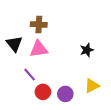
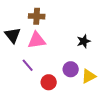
red circle: (43, 92) -> (49, 82), moved
purple circle: (65, 94) -> (71, 69), moved

